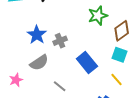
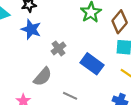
blue star: (37, 35) -> (31, 29), moved

